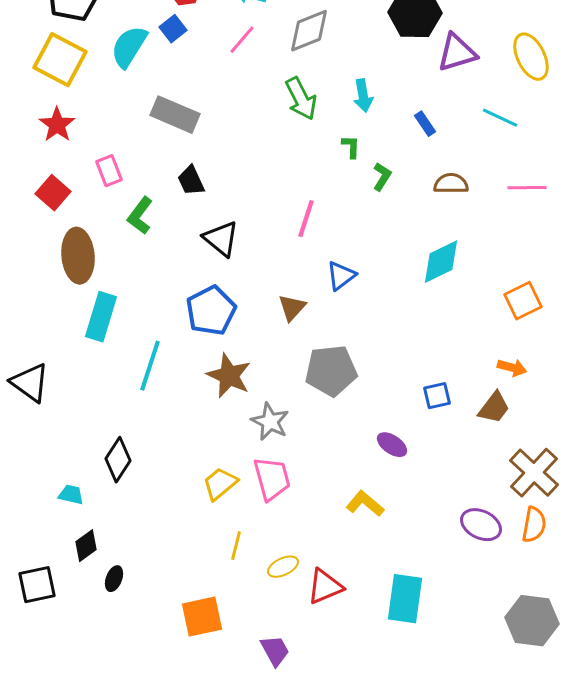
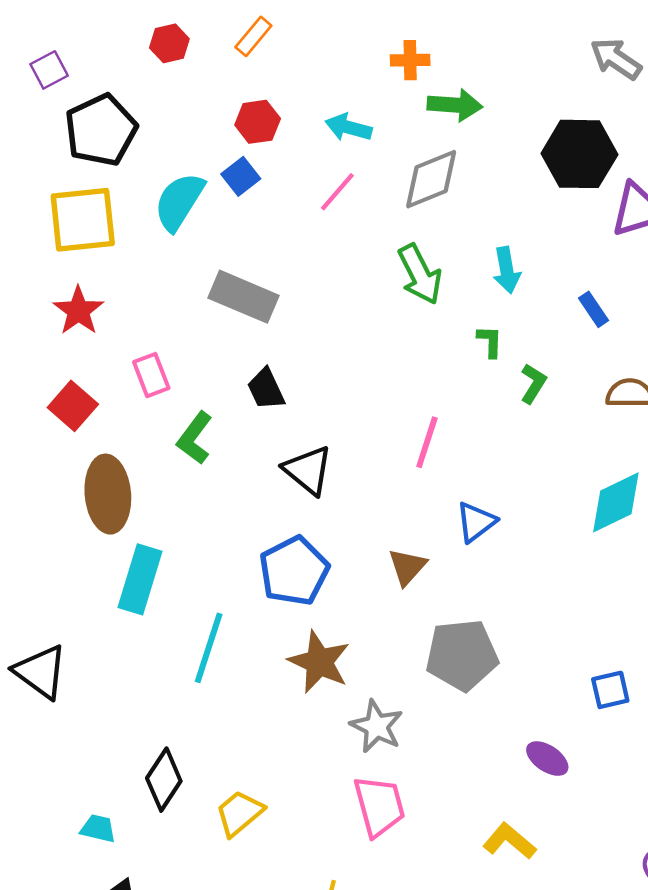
yellow square: (60, 60) -> (83, 220), turned -34
yellow trapezoid: (220, 484) -> (239, 813), moved

